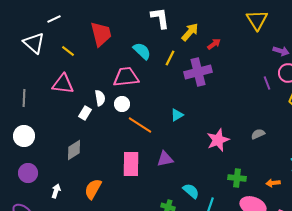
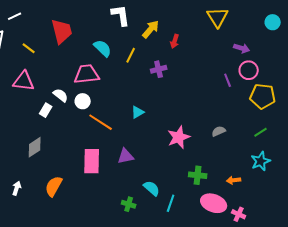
red arrow: (214, 44) -> (175, 41), turned 144
purple cross: (198, 72) -> (159, 69), size x0.6
white semicircle: (100, 98) -> (61, 95), turned -42

